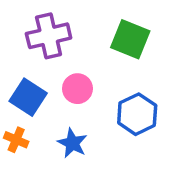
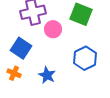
pink circle: (77, 89) -> (53, 29), moved

